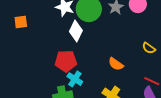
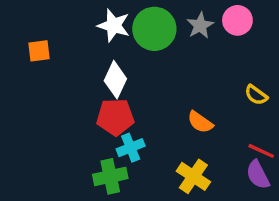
white diamond: (76, 31) -> (115, 80), moved
cyan cross: (75, 79) -> (131, 148), turned 35

